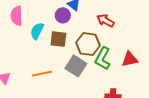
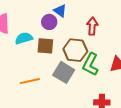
red arrow: (105, 21) -> (92, 26), turned 66
cyan semicircle: (37, 31) -> (24, 38), turned 48

